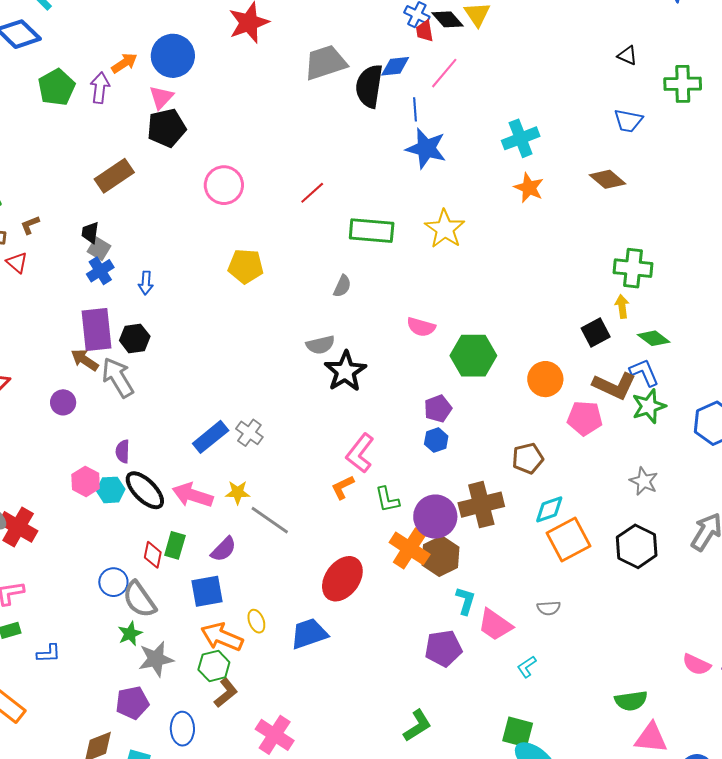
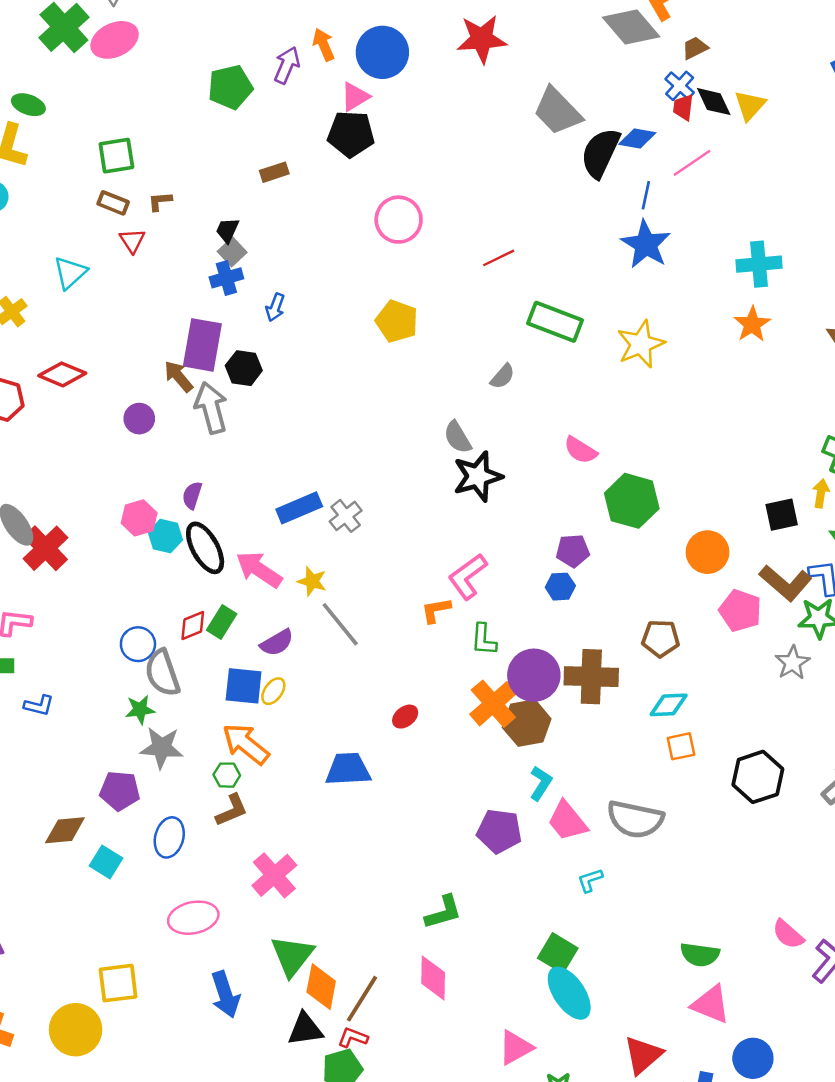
orange arrow: (124, 63) -> (324, 45), turned -96
gray trapezoid: (325, 63) -> (557, 111), turned -132
green pentagon: (57, 87) -> (230, 87), moved
brown rectangle: (114, 176) -> (274, 172), size x0.6
gray semicircle: (320, 345) -> (458, 437), turned 56
gray star: (644, 481) -> (793, 663), moved
orange square: (568, 540) -> (681, 746), size x0.6
red diamond: (153, 555) -> (193, 625), turned 40
red ellipse: (342, 579) -> (405, 717), size x0.5
gray semicircle: (549, 608) -> (635, 819), size x2.0
yellow ellipse: (256, 621) -> (273, 691), moved, turned 40
green hexagon: (214, 666) -> (227, 775), size x0.7

